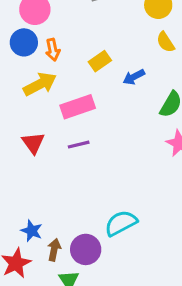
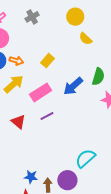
orange arrow: (53, 50) -> (16, 61), turned -48
blue arrow: (134, 77) -> (73, 86), moved, size x1.5

